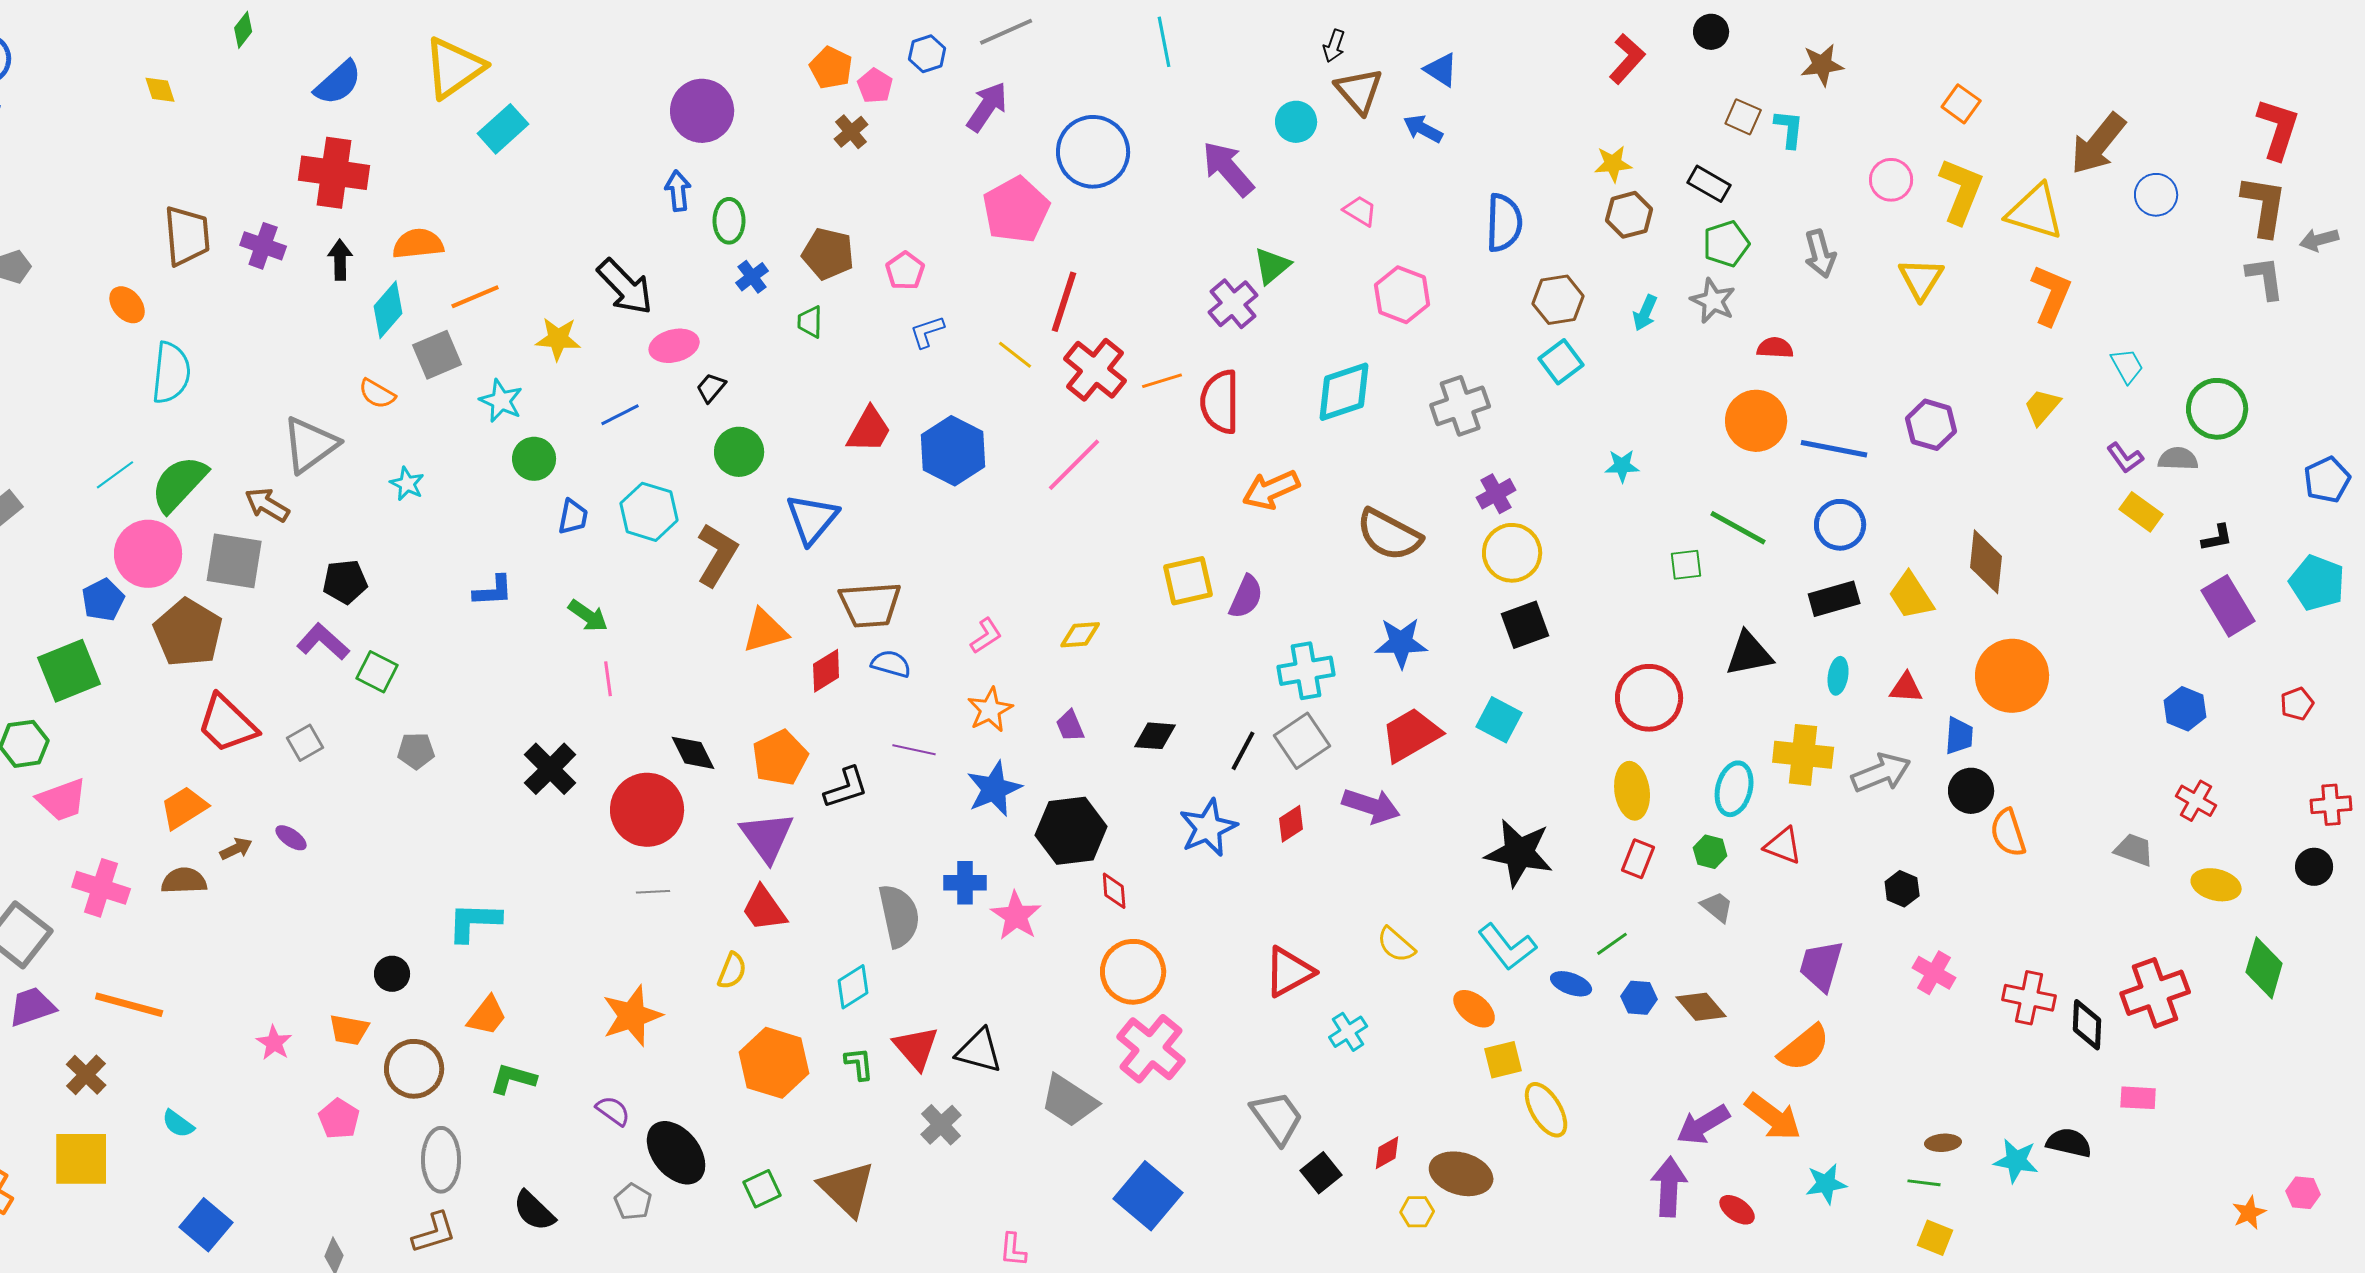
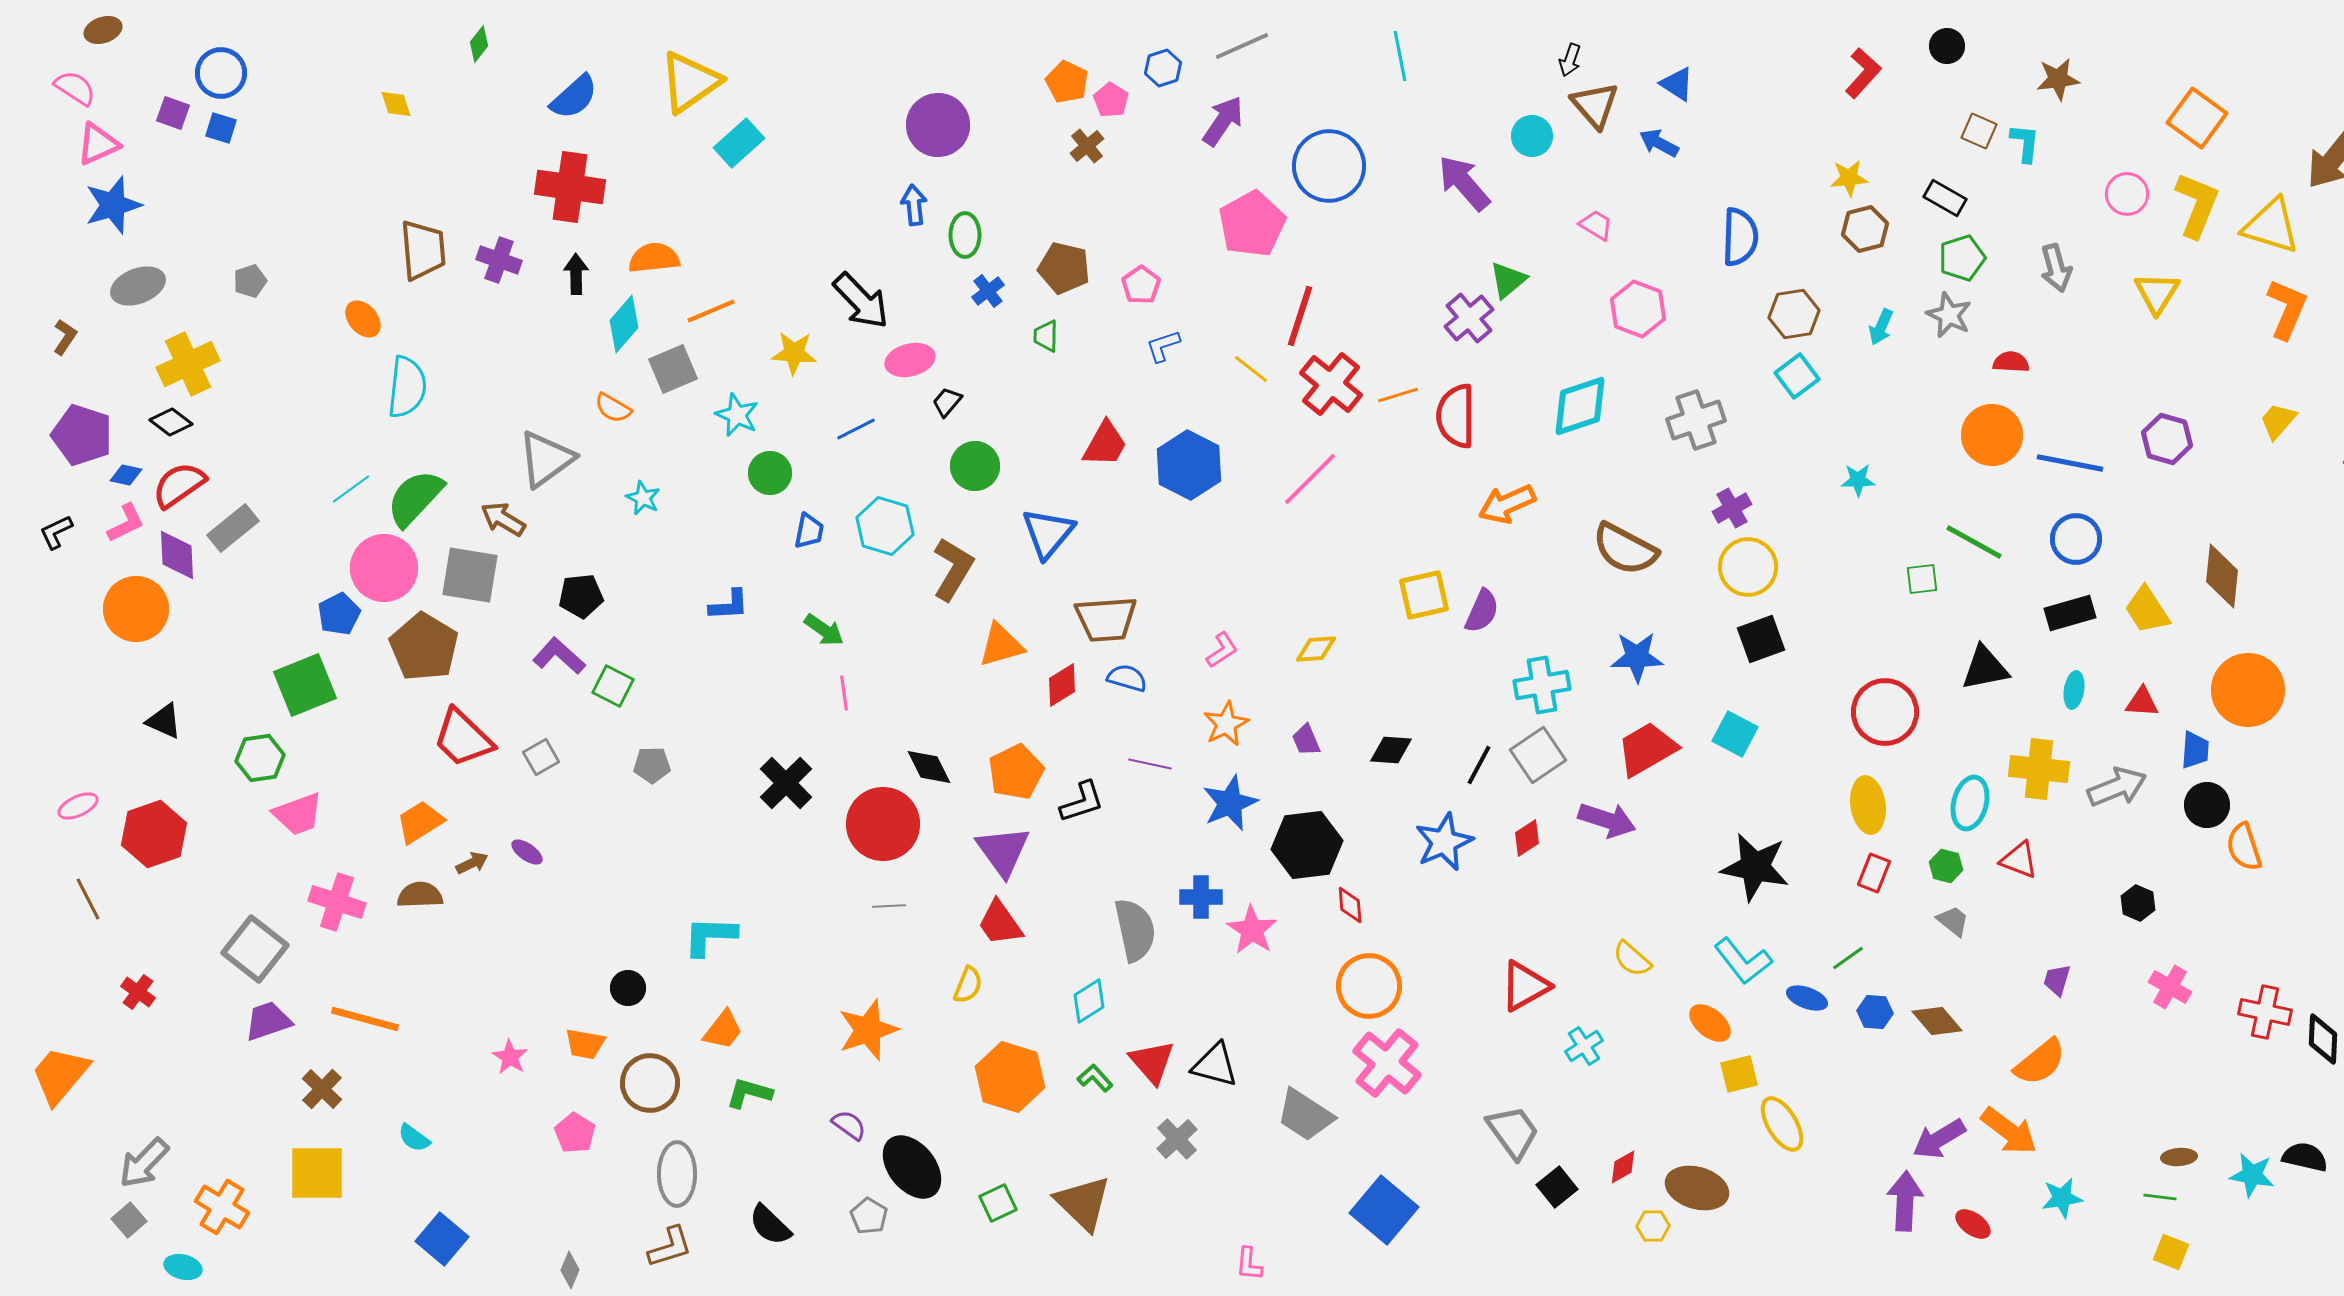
orange square: (1961, 104) -> (2197, 118), size x1.5
purple trapezoid: (1821, 966) -> (2057, 980), size x0.6
green L-shape: (859, 1064) -> (1095, 1078), turned -36

